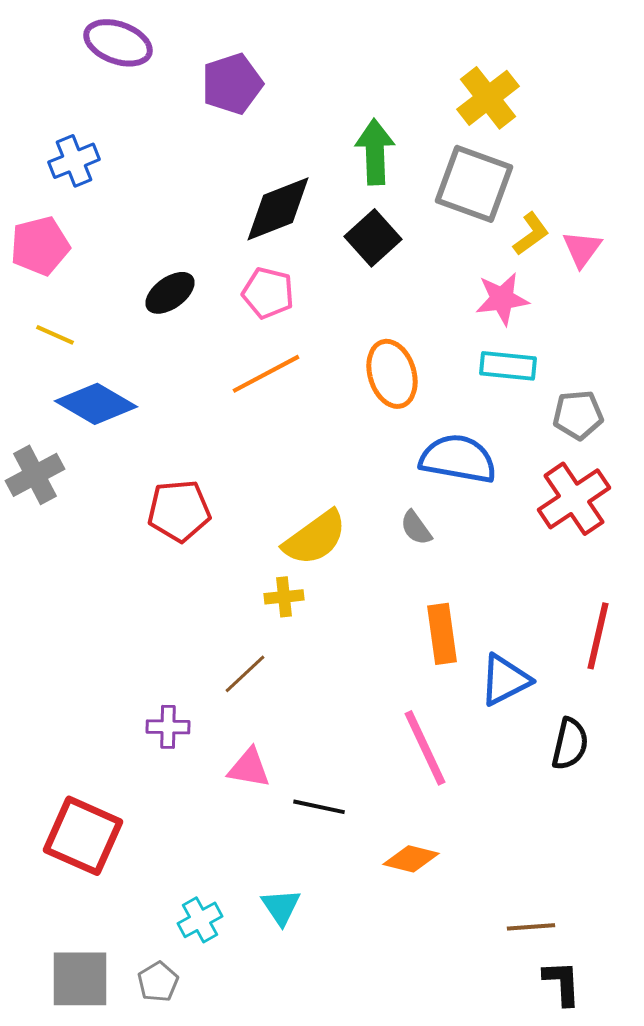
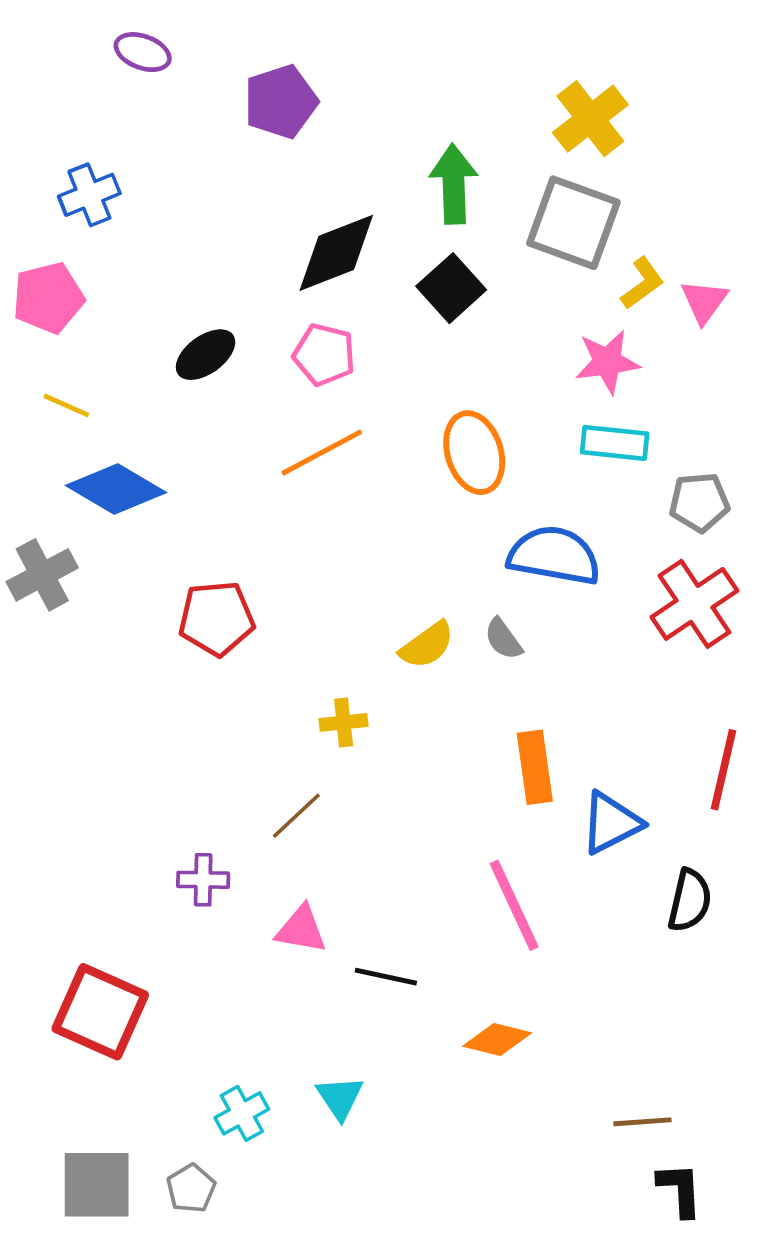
purple ellipse: (118, 43) -> (143, 52), size x0.7
yellow semicircle: (315, 538) -> (427, 645), moved, size x0.7

